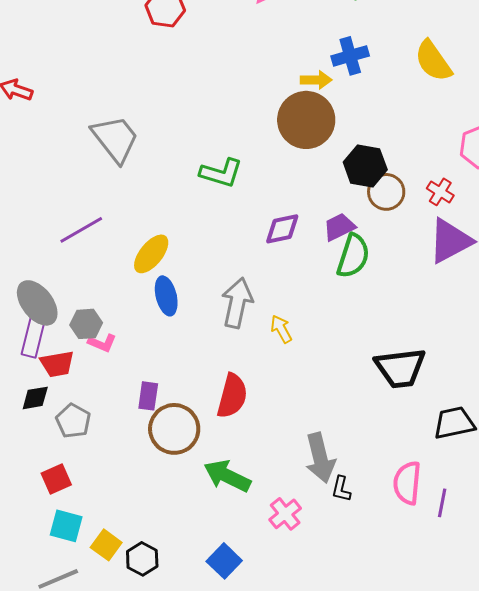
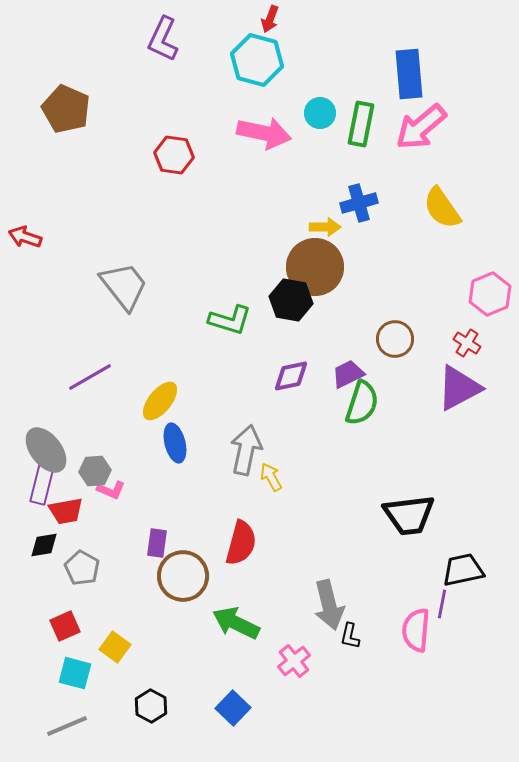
black hexagon: (365, 166) -> (291, 300), moved
red cross: (440, 192) -> (467, 343), moved
yellow arrow: (281, 329) -> (271, 477), moved
purple line: (442, 503) -> (442, 604), moved
yellow square: (106, 545) -> (115, 647), moved

